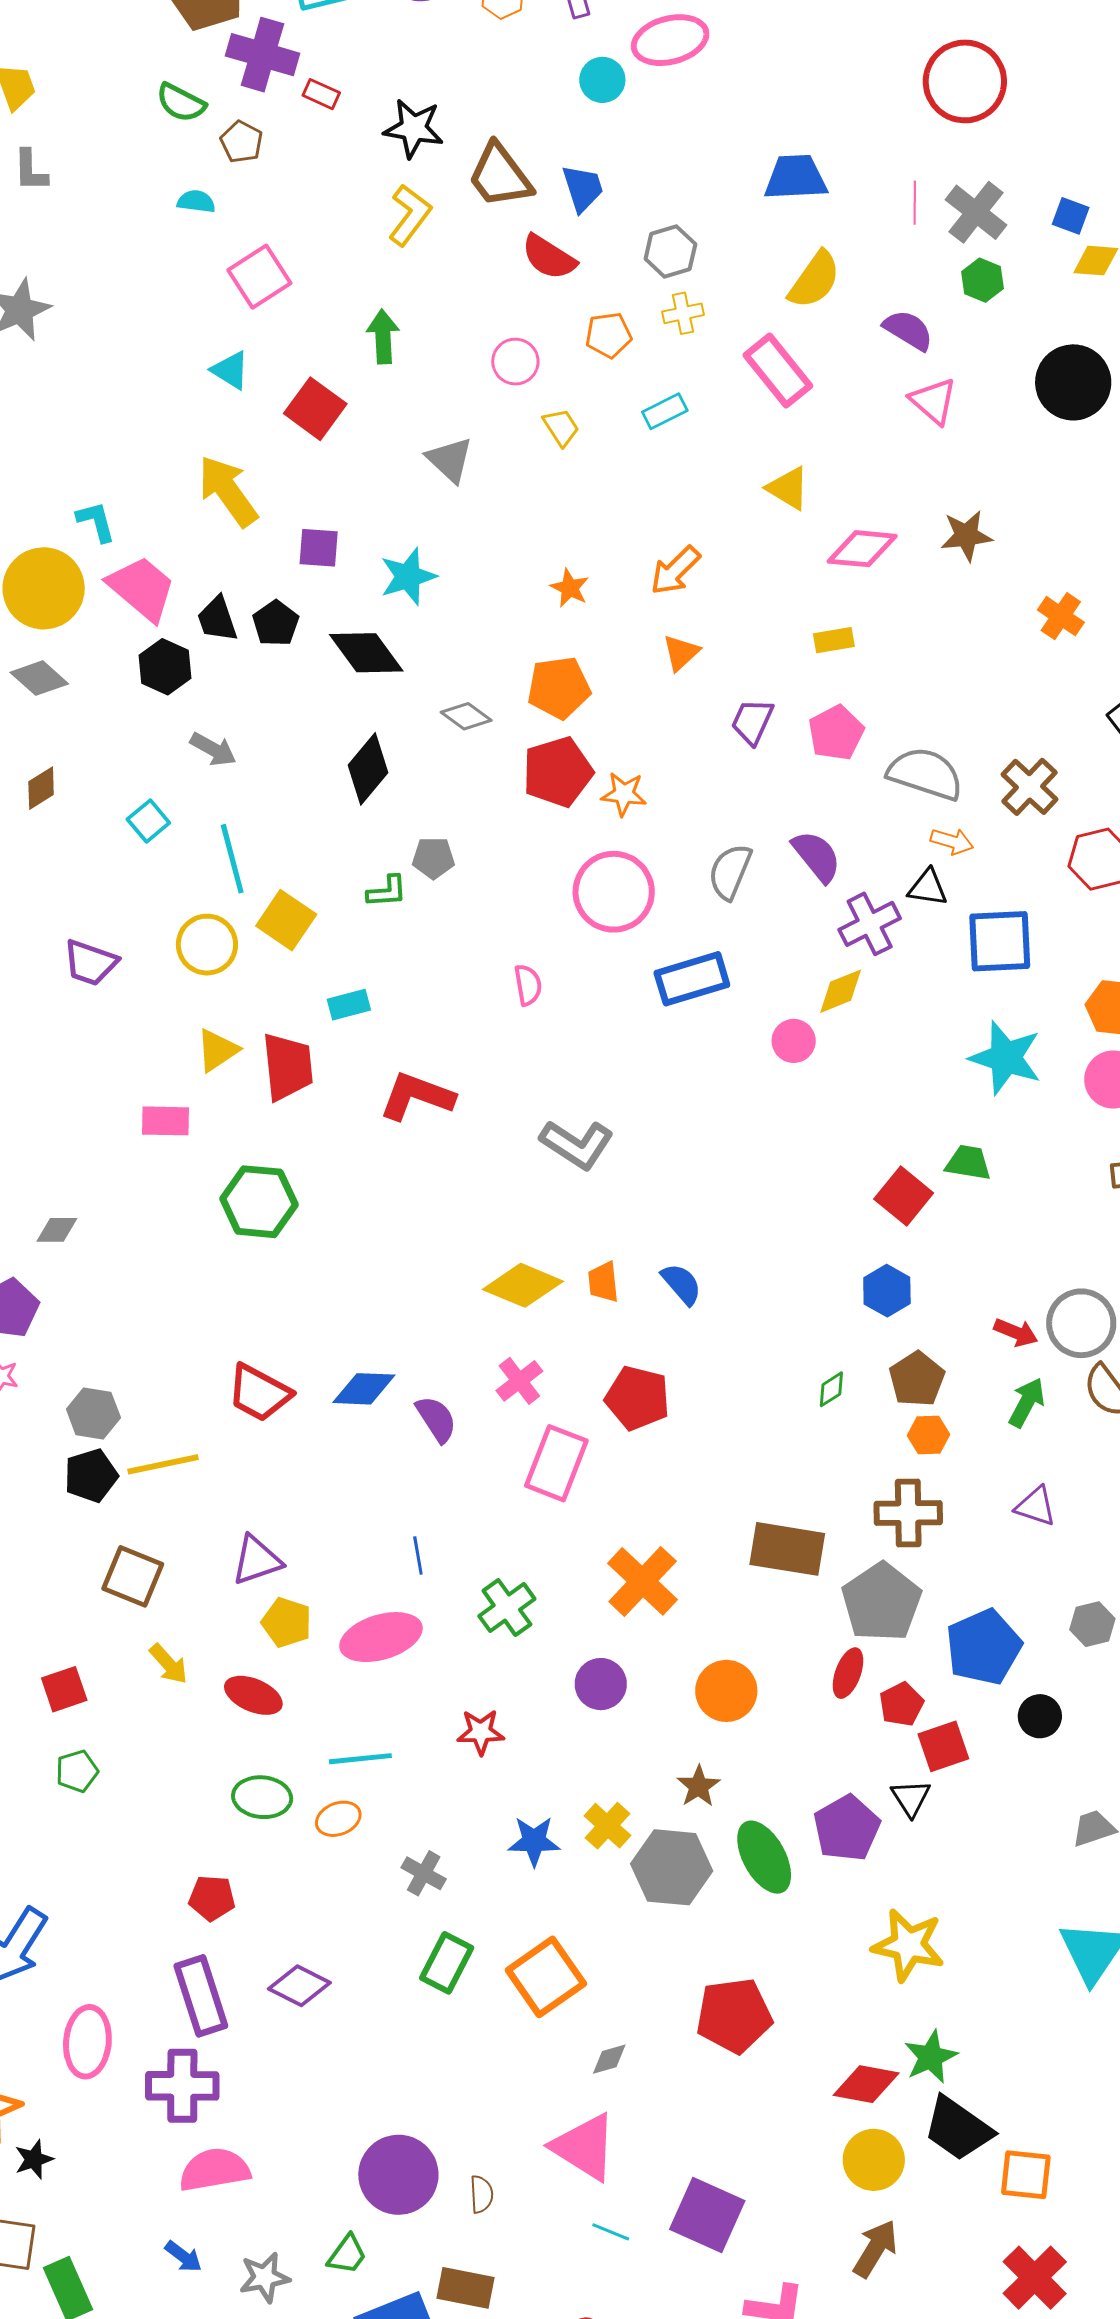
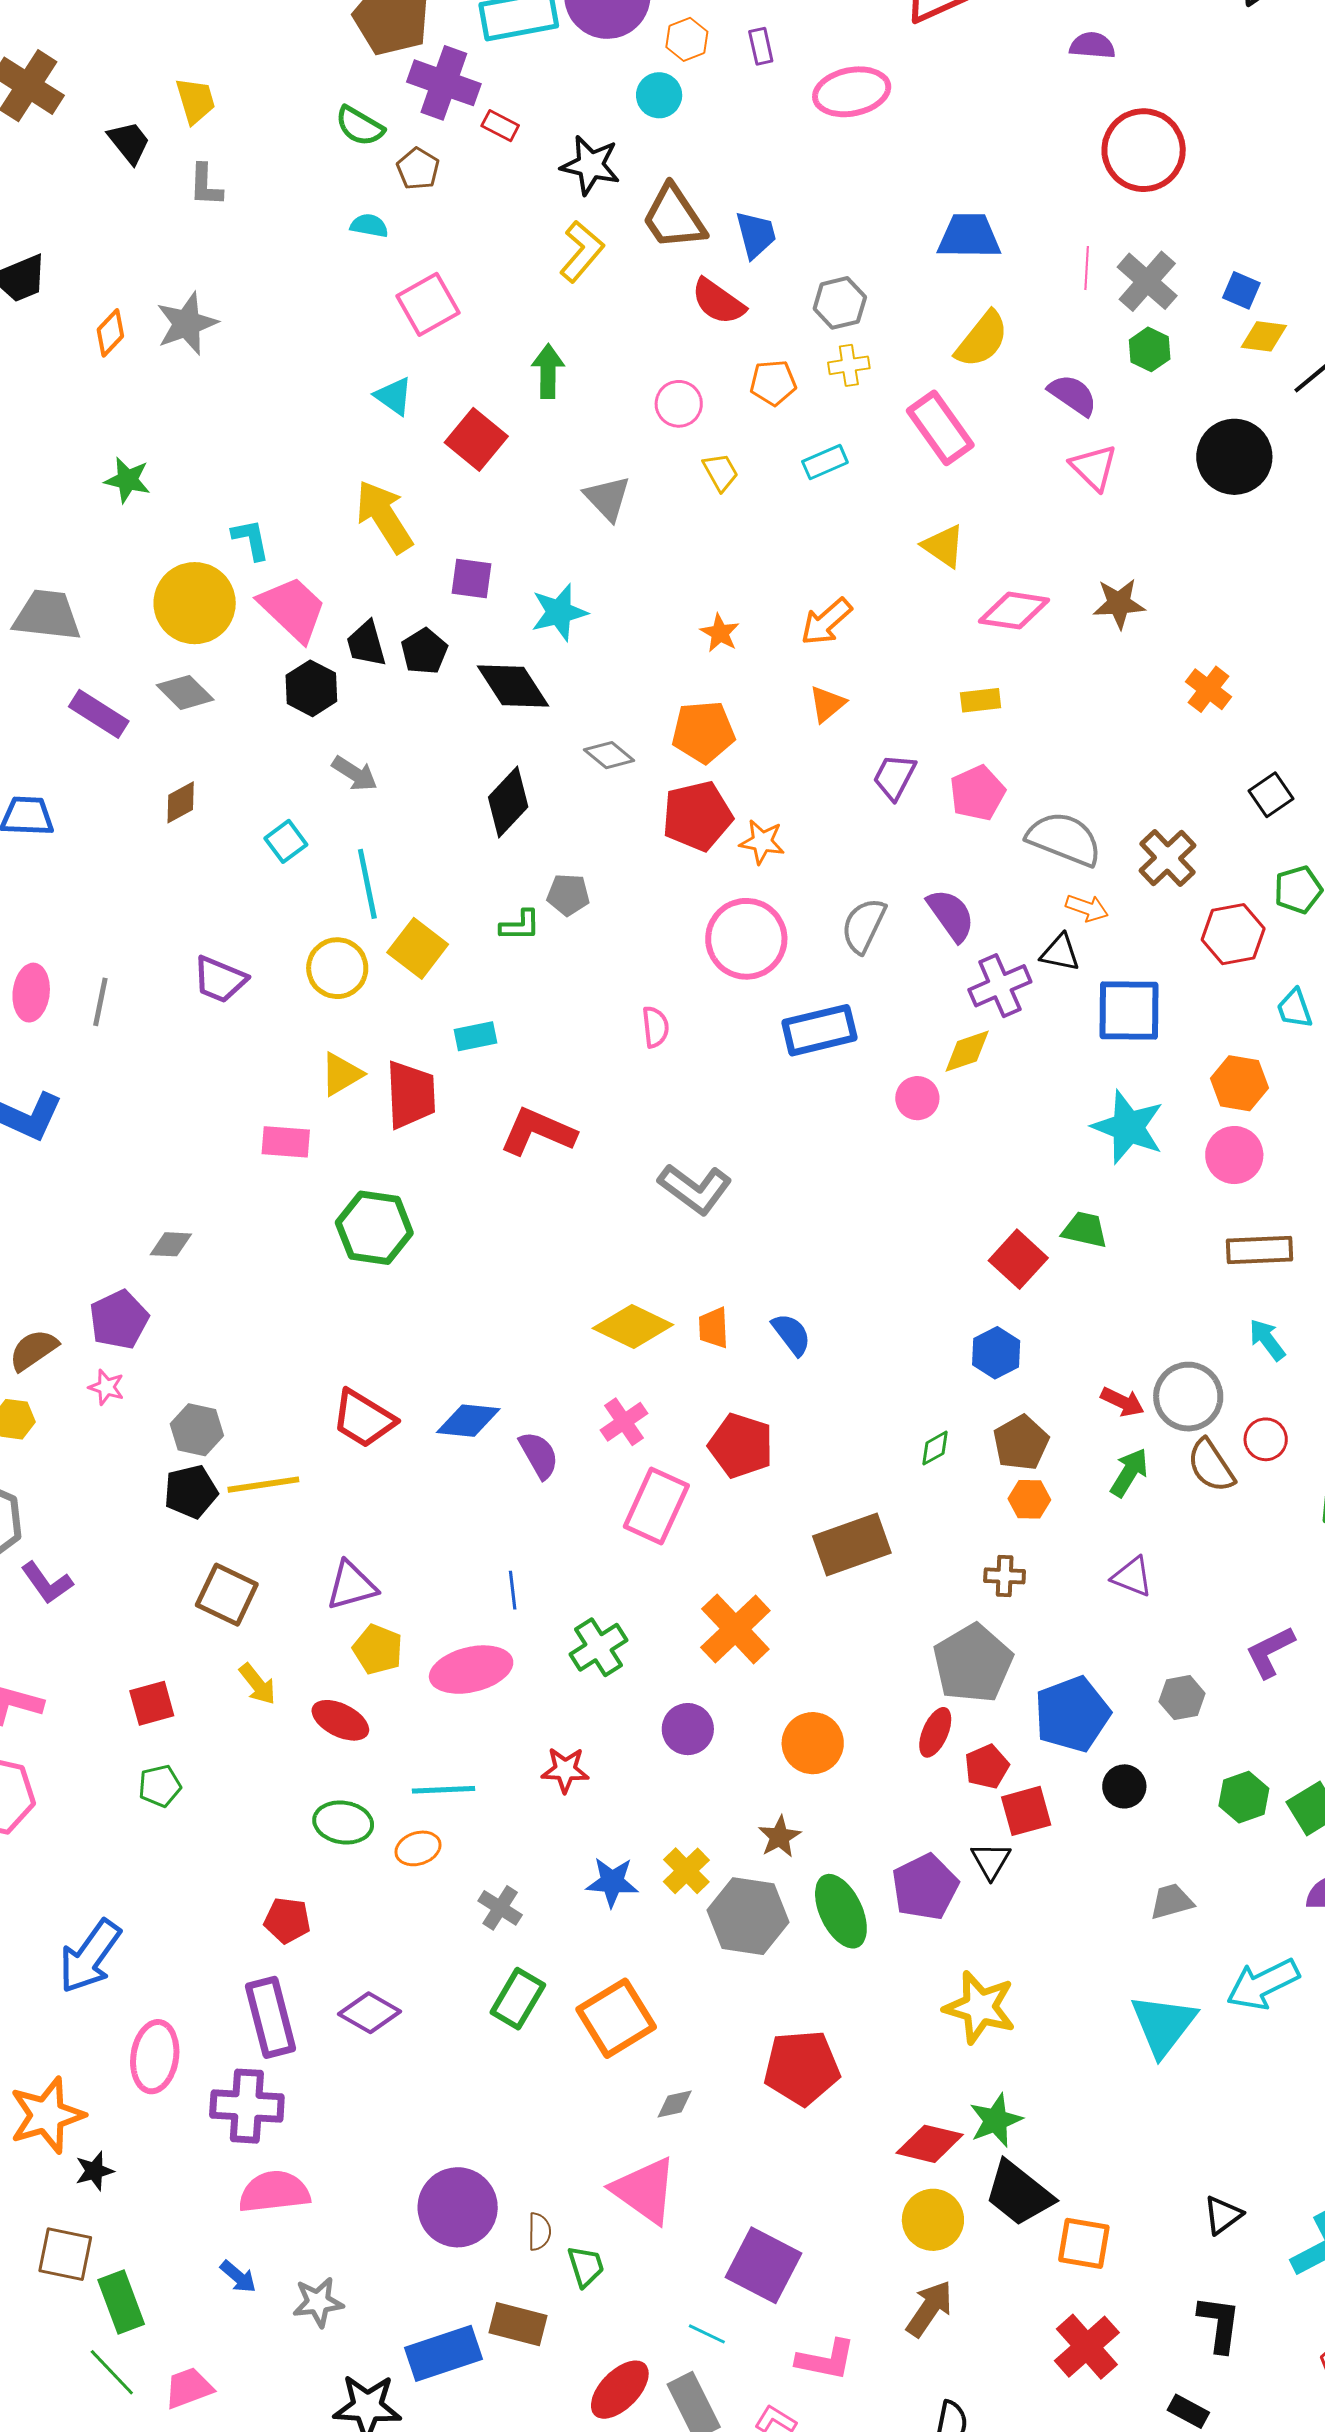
cyan circle: (602, 80) -> (659, 95), moved
brown cross: (908, 1513) -> (1005, 1576), size x0.6
brown rectangle: (787, 1549) -> (852, 1544), moved, turned -32
cyan line: (611, 2232) -> (707, 2334), moved
green trapezoid: (347, 2255) -> (586, 2266), moved, turned -57

